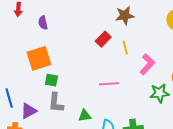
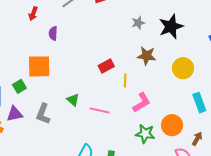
brown star: (125, 16) -> (147, 56), moved
green square: (51, 80) -> (19, 86), moved, turned 32
green triangle: (85, 116) -> (73, 100), moved, turned 32

